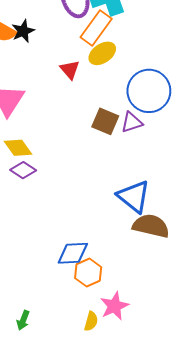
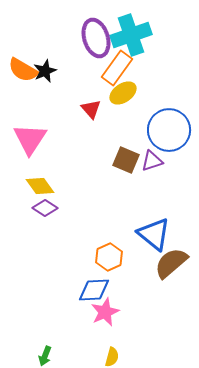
brown semicircle: (151, 226) -> (171, 263), turned -54
orange hexagon: (88, 273) -> (109, 257), moved
pink star: (114, 306) -> (105, 312), moved

